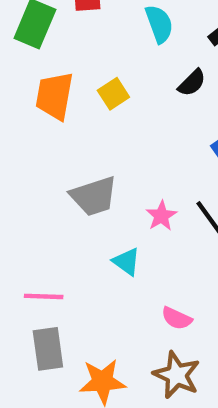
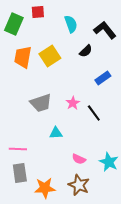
yellow square: (113, 94) -> (50, 56), size x1.5
pink star: (161, 216) -> (73, 103), moved
cyan triangle: (126, 262) -> (56, 133), turned -40

